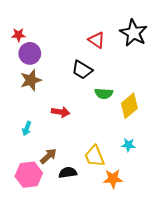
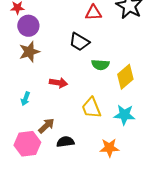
red triangle: (97, 40) -> (93, 13), turned -36
cyan star: (128, 145) -> (124, 115), size x1.5
yellow trapezoid: (94, 156) -> (91, 108), moved

